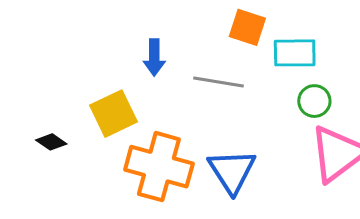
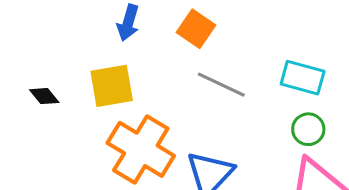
orange square: (247, 27) -> (196, 29), moved
blue arrow: (154, 57) -> (128, 23), moved

